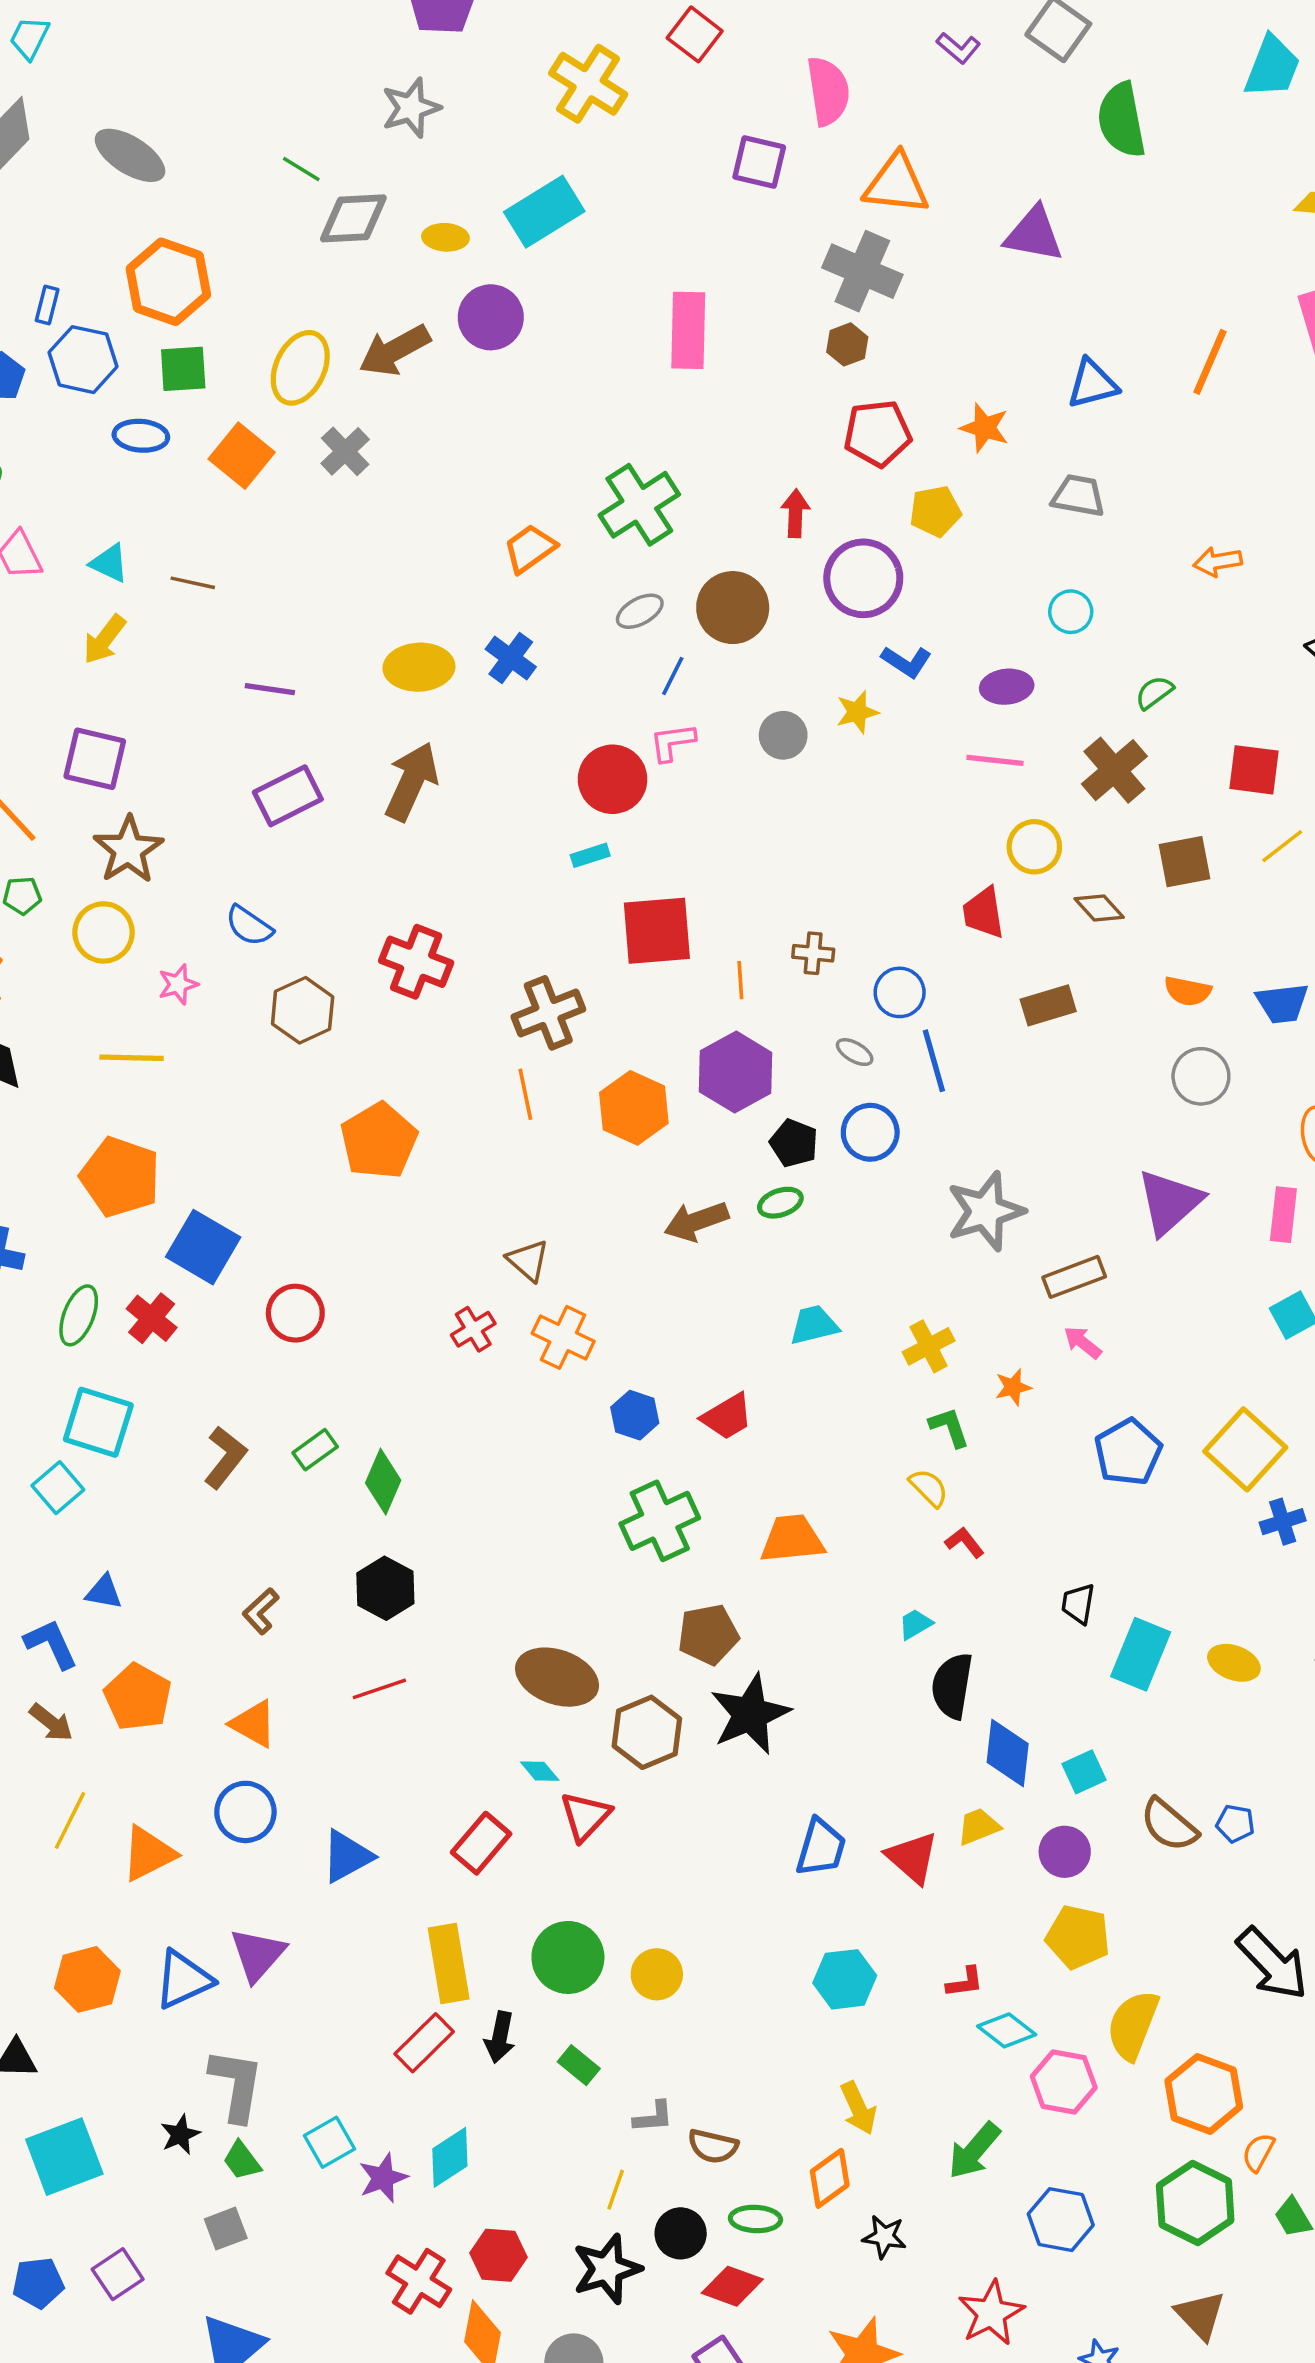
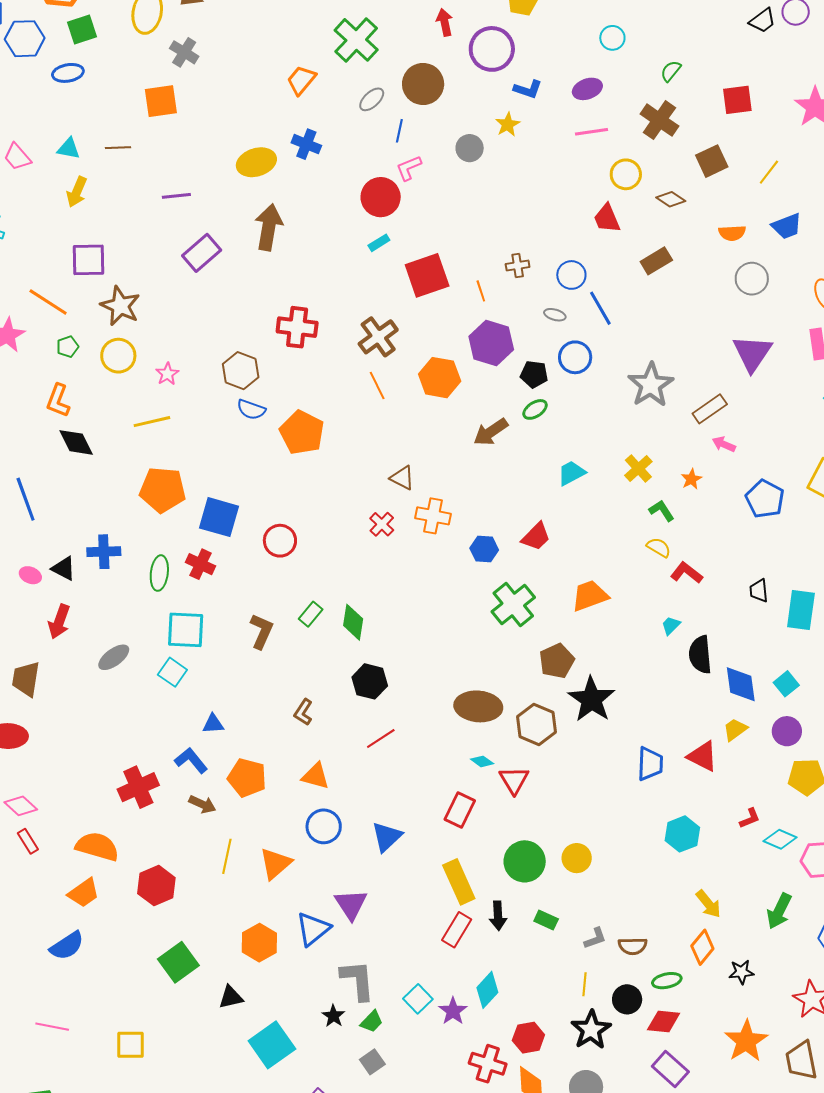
orange square: (242, 456) -> (161, 101), moved, turned -33
yellow line: (1282, 846) -> (769, 172), moved
blue semicircle: (249, 926) -> (251, 409), moved
red L-shape: (965, 1542) -> (687, 573), size x1.4
green trapezoid: (242, 2161) -> (372, 1022), turned -85

